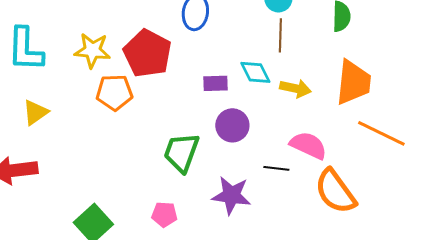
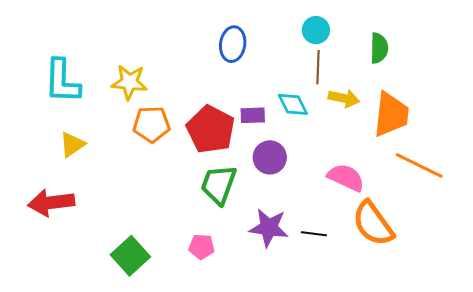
red pentagon: (147, 53) -> (211, 129), moved
yellow arrow: (295, 88) -> (344, 98), moved
black line: (276, 168) -> (314, 234), moved

